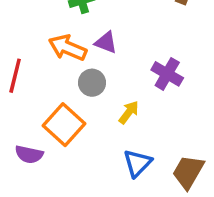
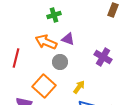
yellow arrow: (129, 112) -> (79, 87), moved

